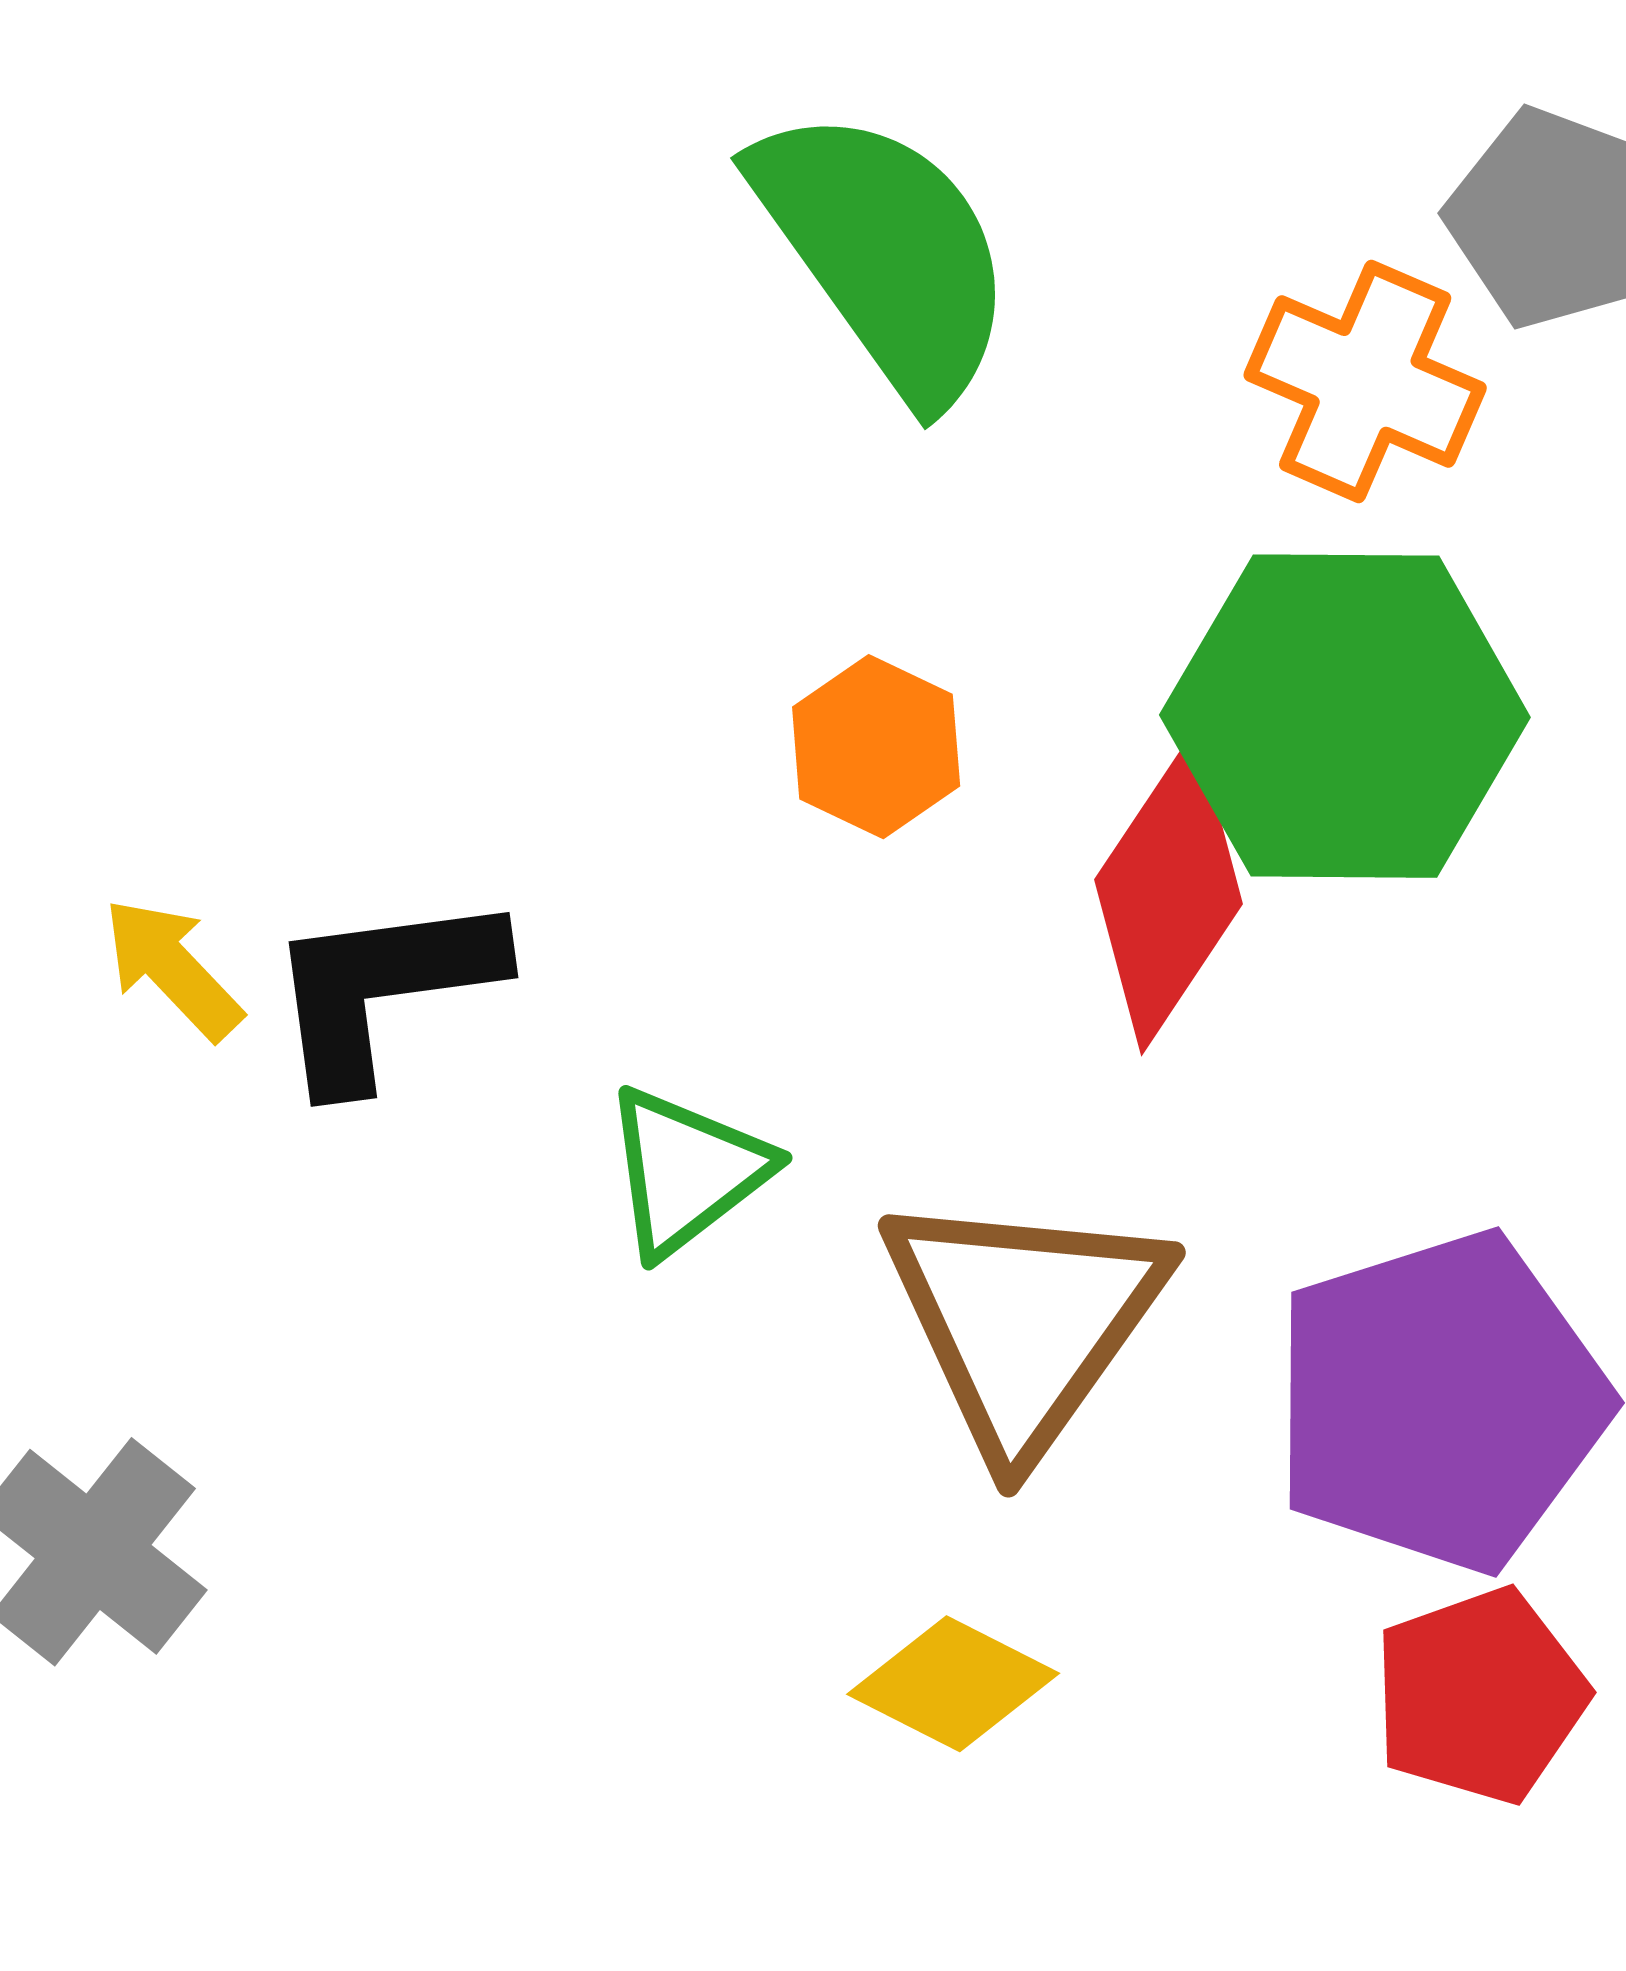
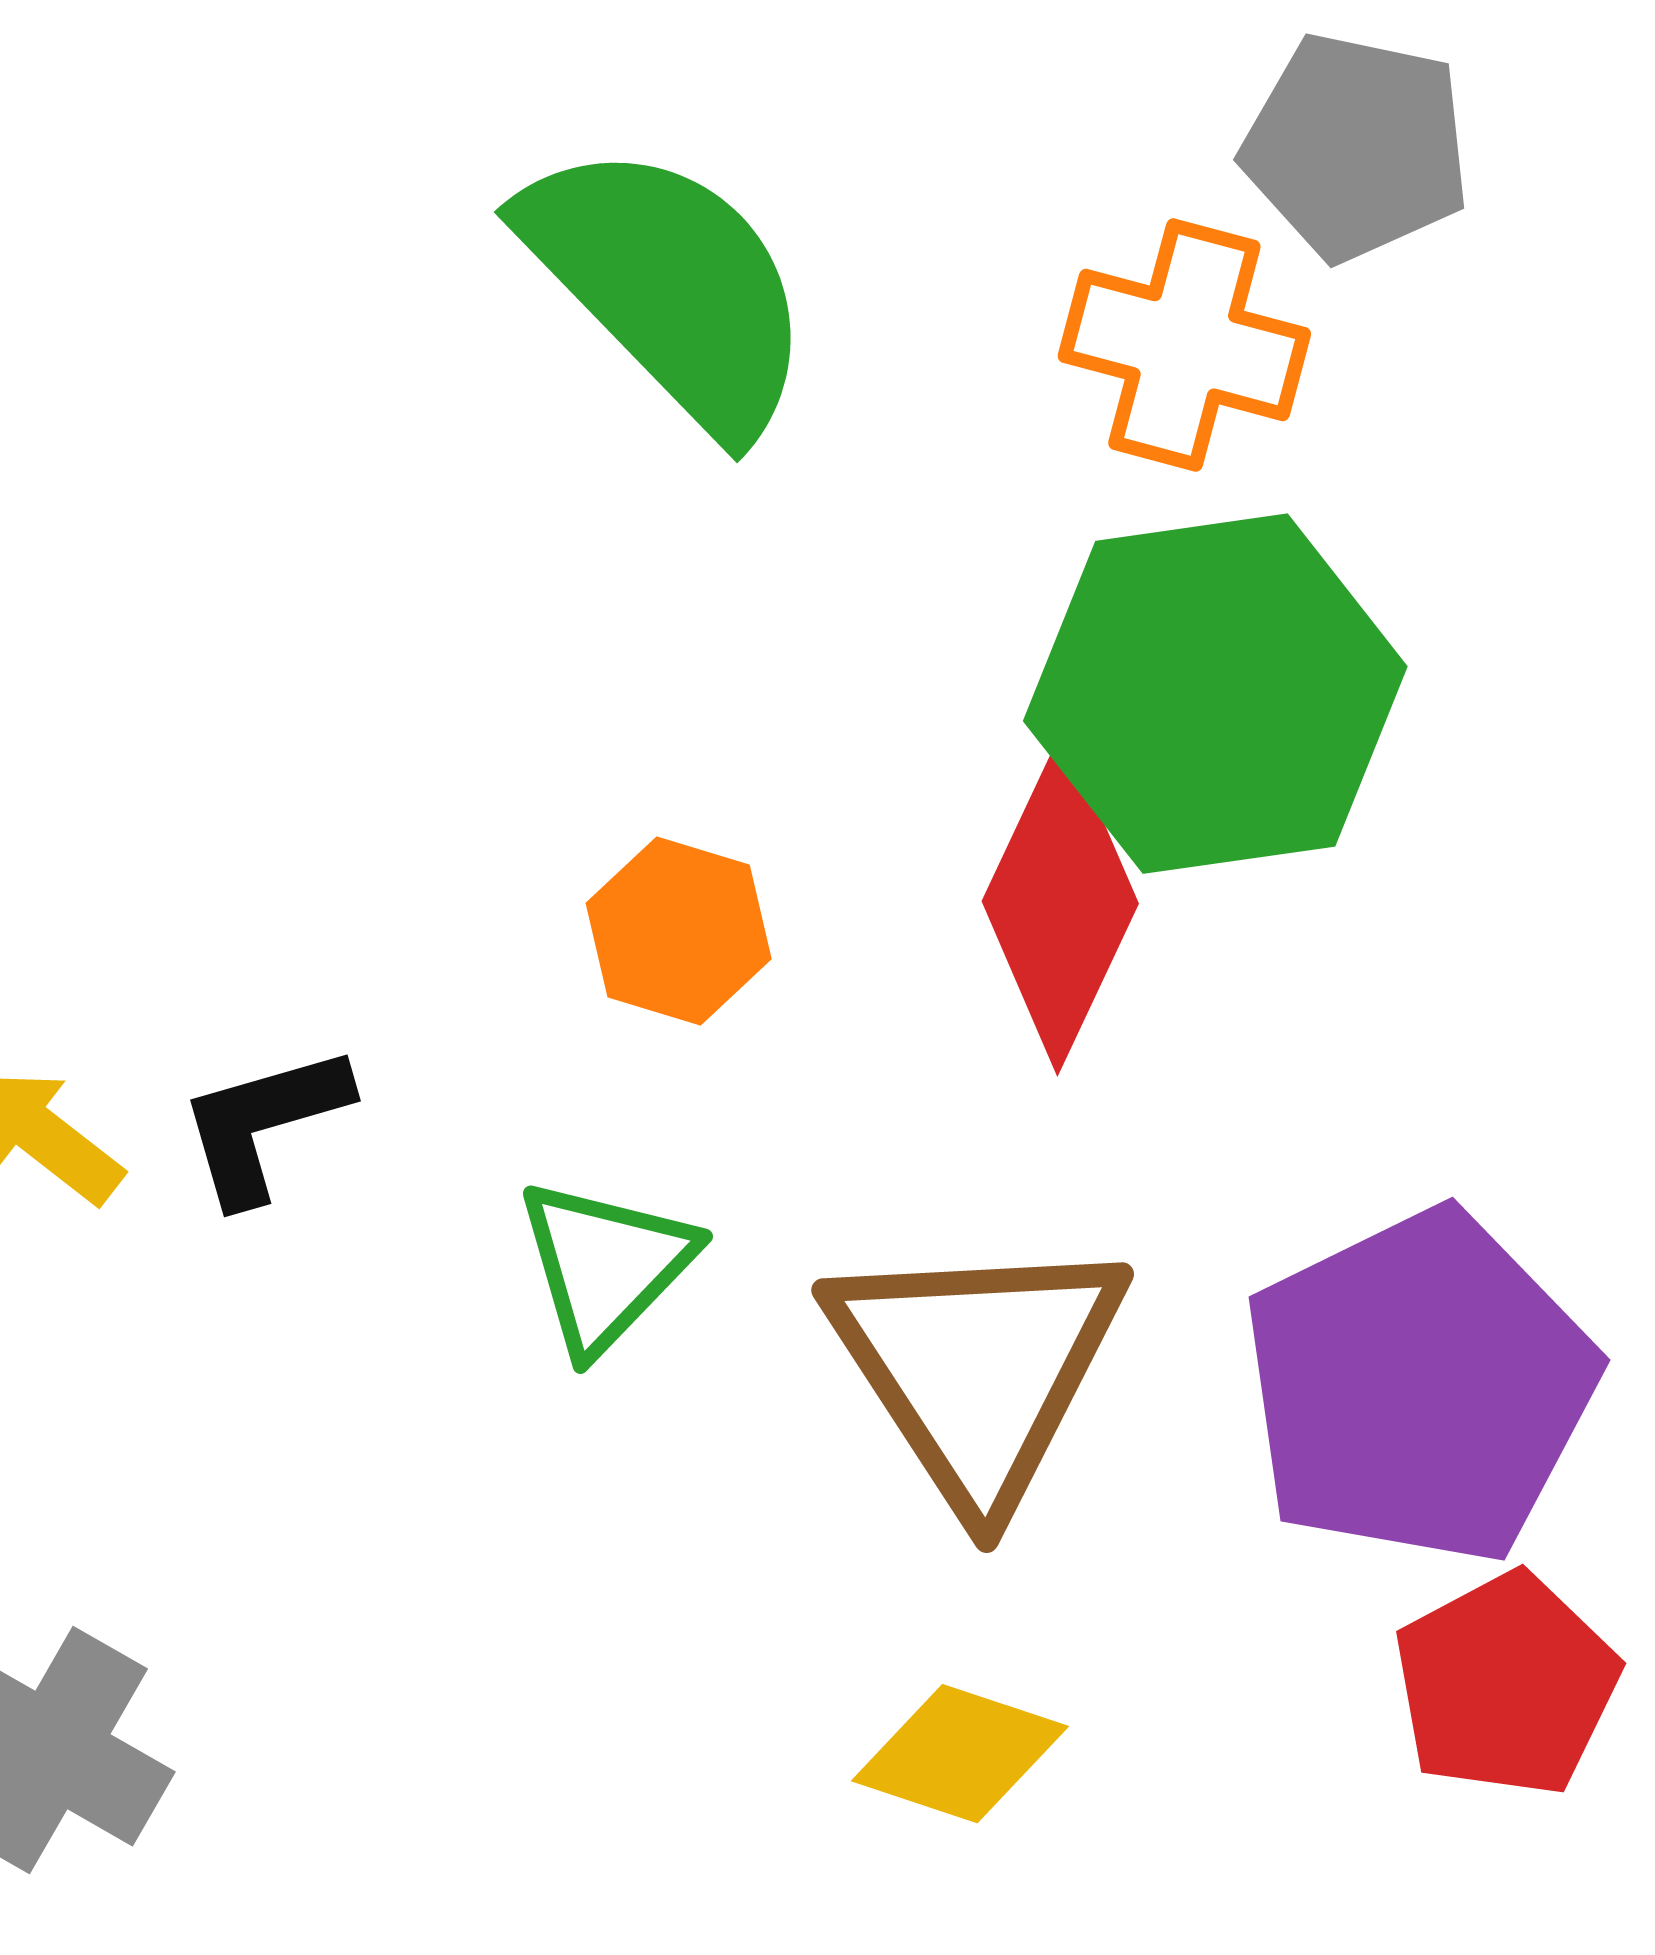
orange hexagon: (876, 747) -> (679, 931), moved
black L-shape: (383, 989) -> (264, 1124), size x0.7

